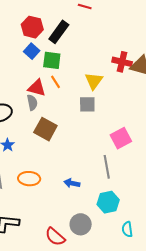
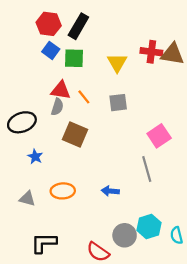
yellow triangle: (94, 81) -> (117, 63), moved
orange line: (56, 82) -> (84, 97), moved
gray semicircle: (32, 102) -> (57, 107), turned 35
cyan hexagon: (108, 202) -> (149, 226), moved

